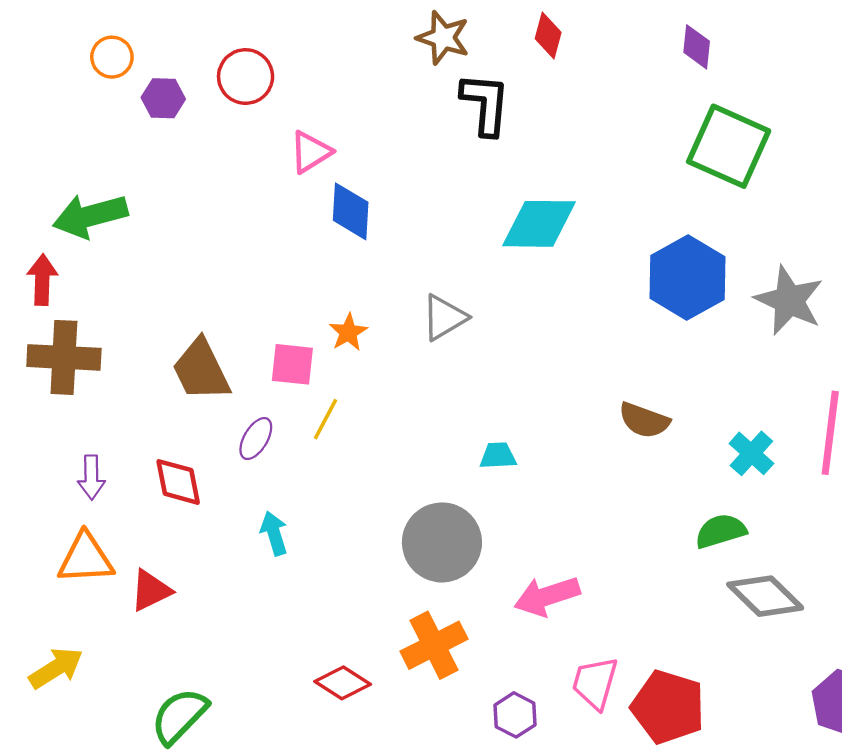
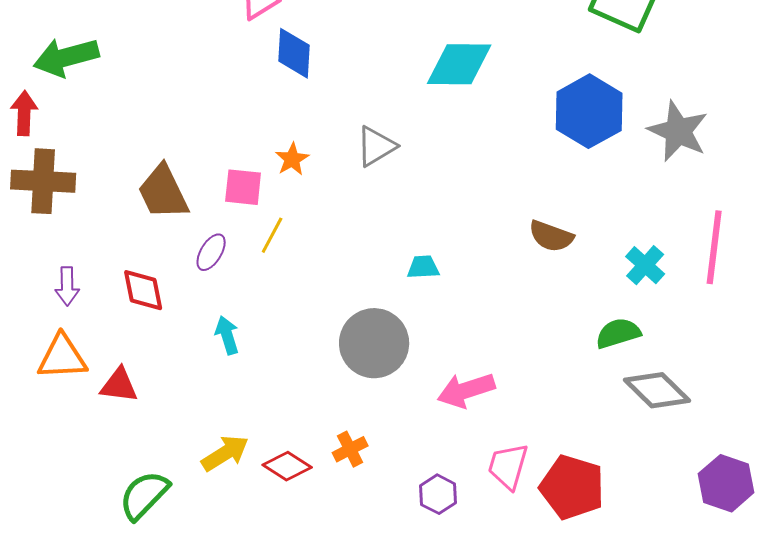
red triangle: (151, 590) -> (119, 385), turned 33
orange cross: (434, 645) -> (350, 449), moved, size x0.6
yellow arrow: (56, 668) -> (225, 453), moved

